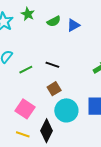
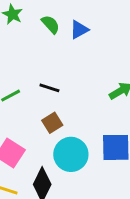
green semicircle: (54, 21) -> (51, 24), turned -104

